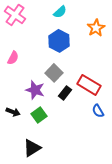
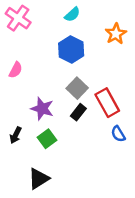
gray square: (54, 73) -> (77, 88), moved
red rectangle: (89, 85) -> (107, 103), turned 30
black arrow: (13, 112) -> (16, 135), turned 96

